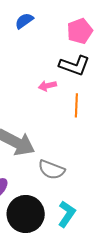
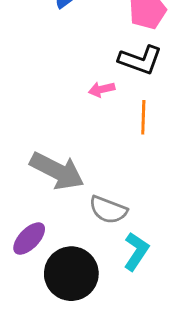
cyan L-shape: (67, 214) -> (136, 251), moved

